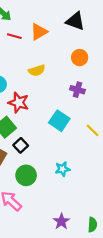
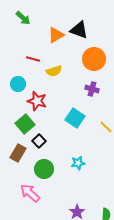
black triangle: (75, 21) -> (79, 30), moved
red line: (14, 36) -> (33, 59), moved
orange circle: (80, 58) -> (94, 59), size x1.5

